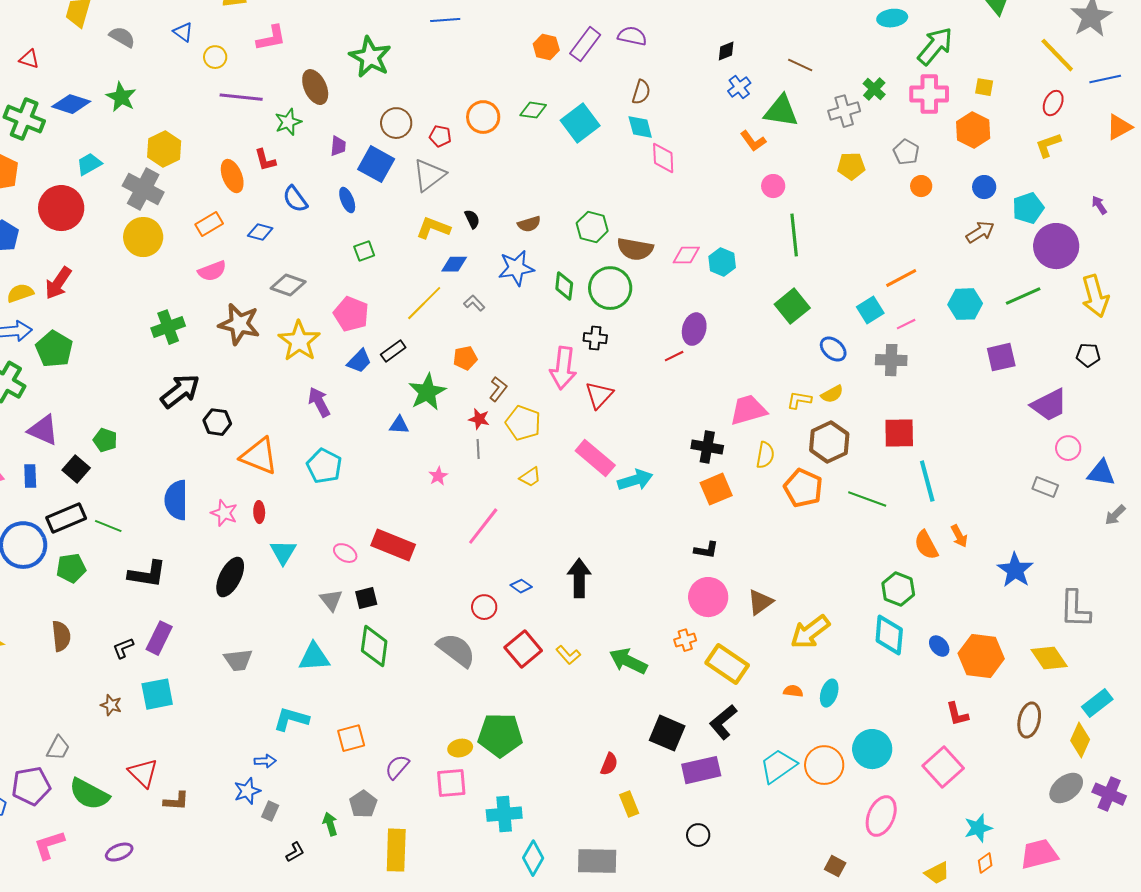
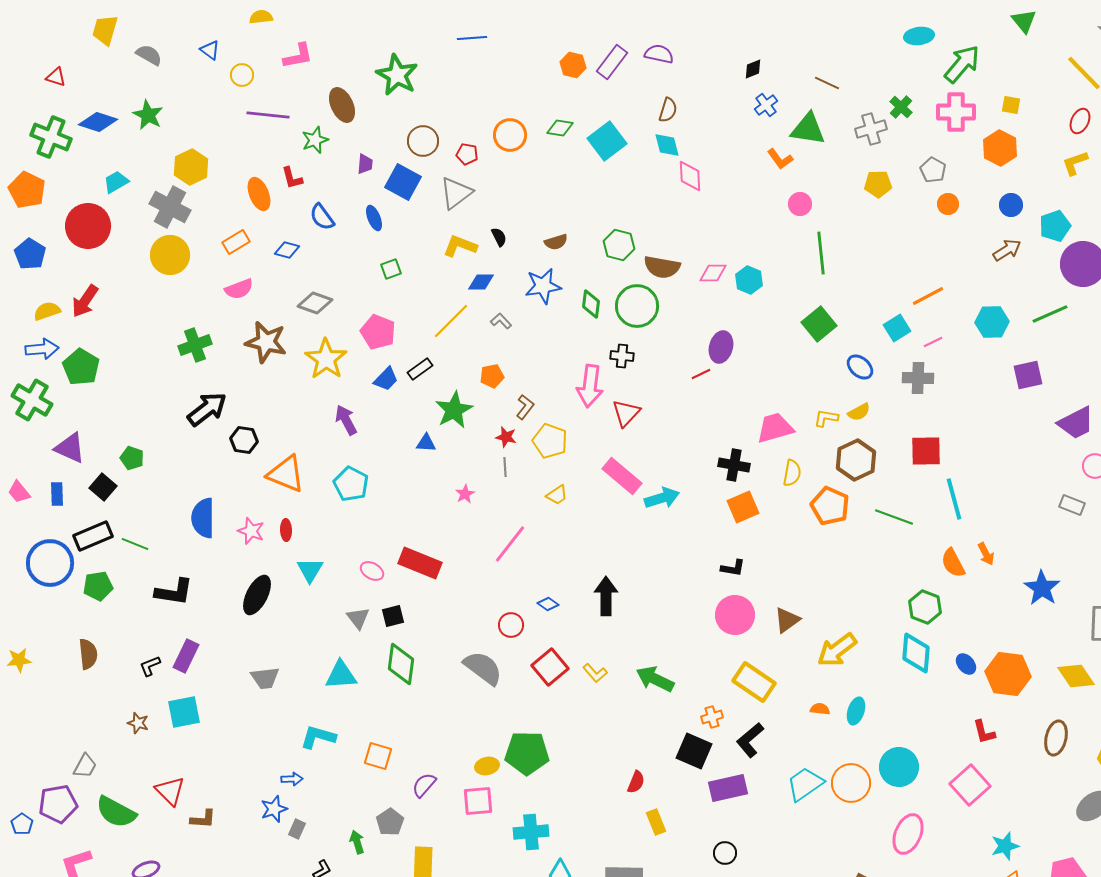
orange cross: (685, 640) -> (712, 717), moved
orange square: (351, 738) -> (378, 756), turned 32

